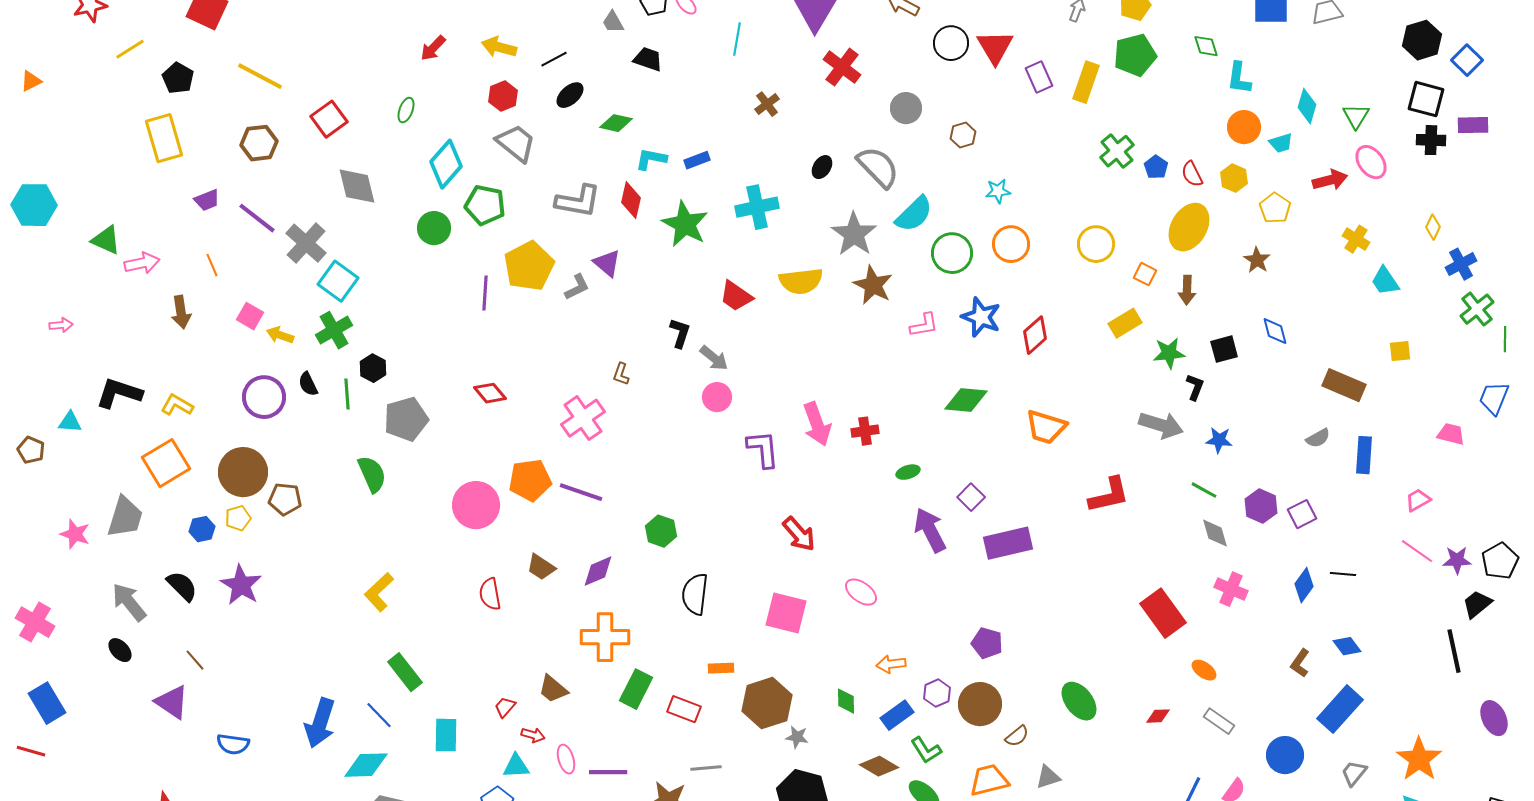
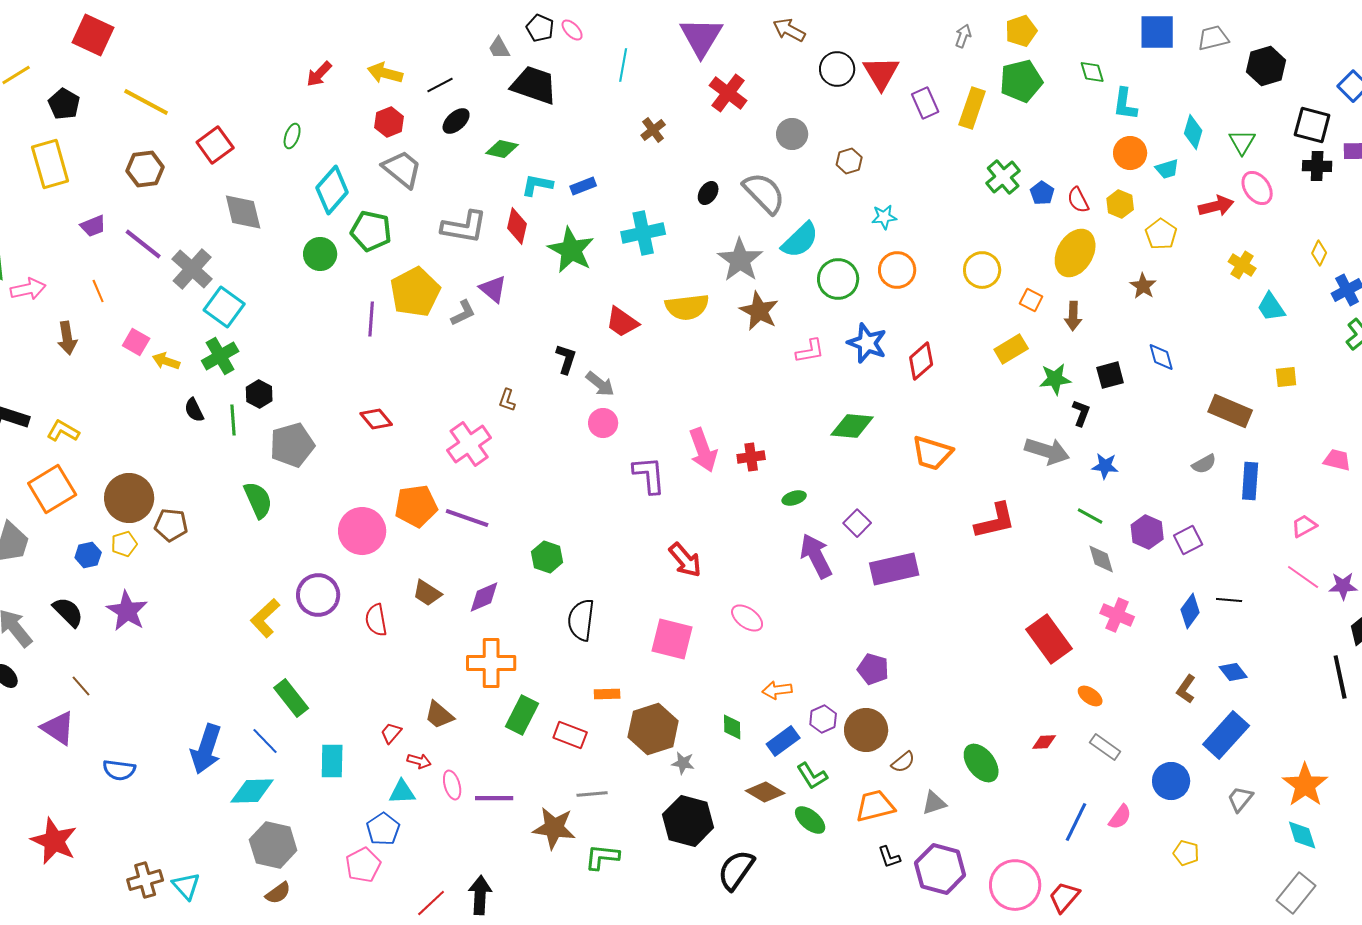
black hexagon: (1422, 40) -> (1266, 66), moved
black trapezoid: (648, 59) -> (534, 85), size x1.6
purple circle: (264, 397) -> (318, 595), moved
green ellipse: (1079, 701) -> (981, 763), moved

